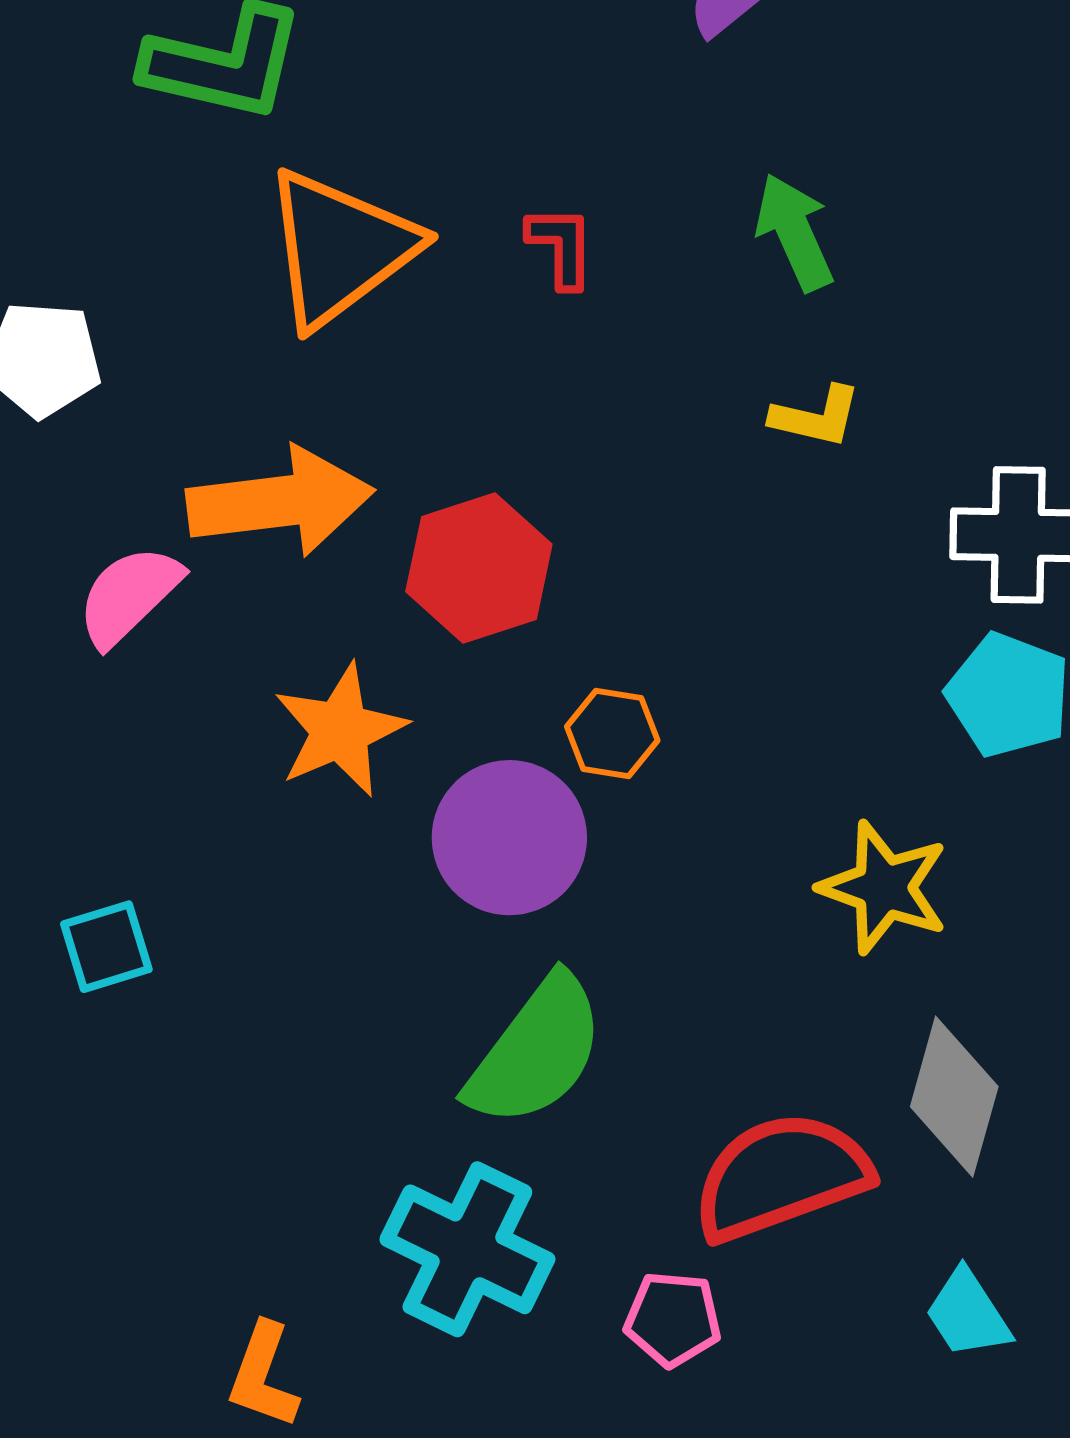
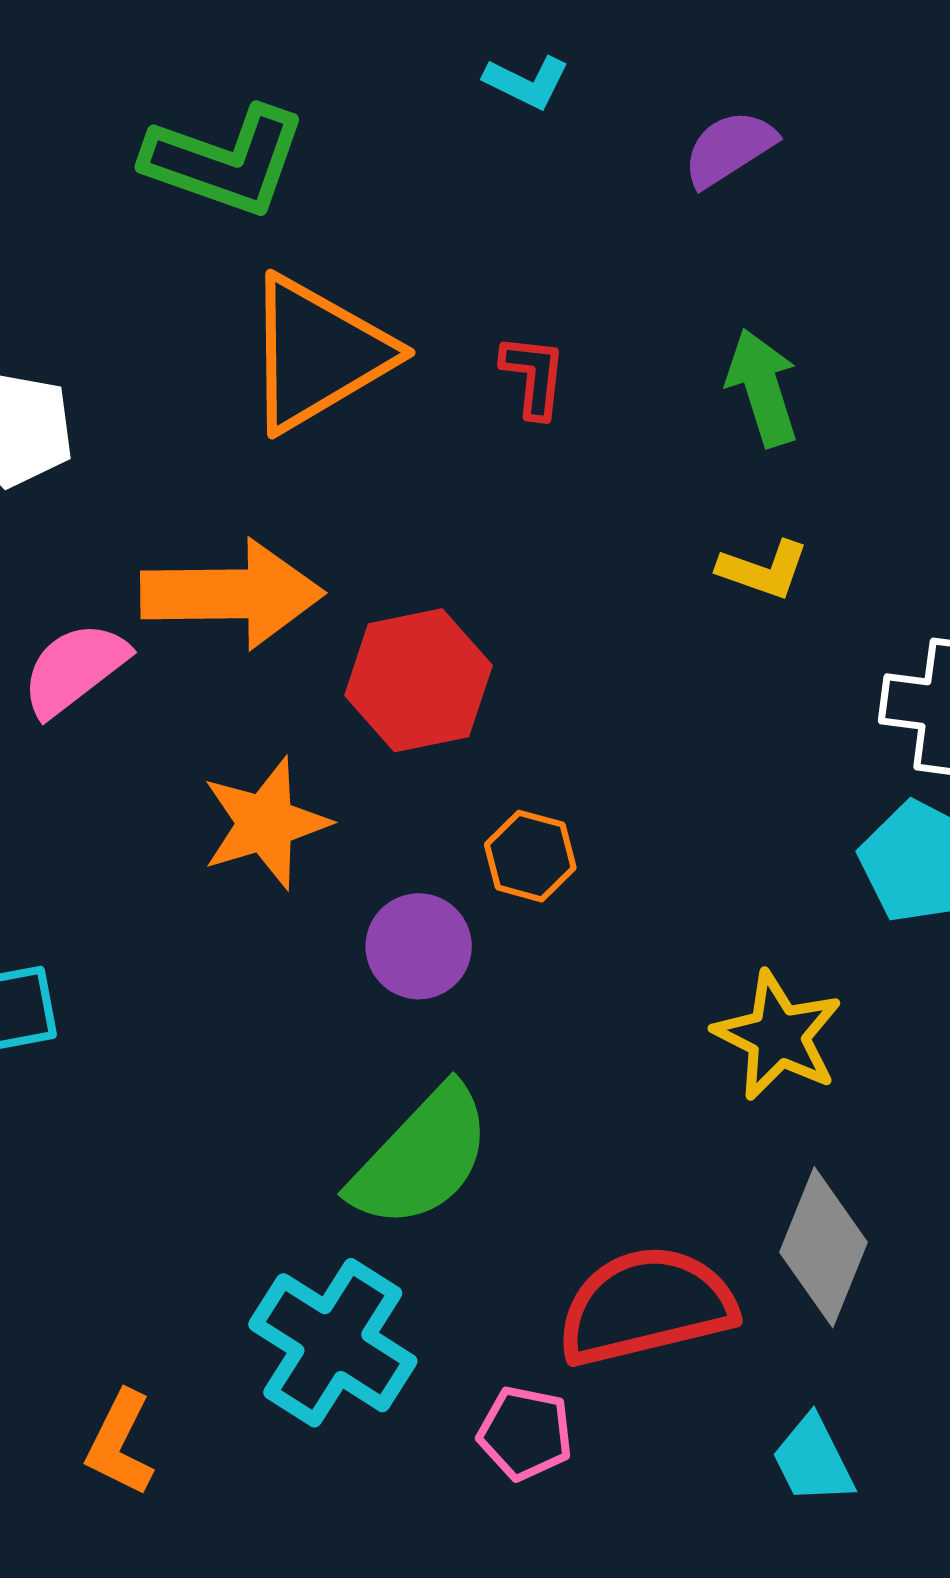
purple circle: (509, 838) -> (419, 946), size x0.7

